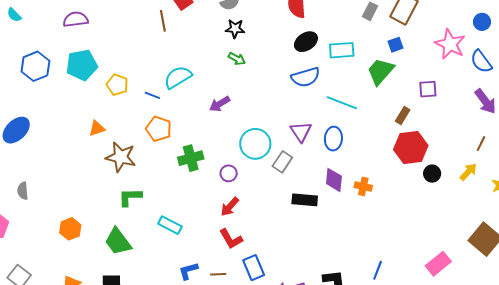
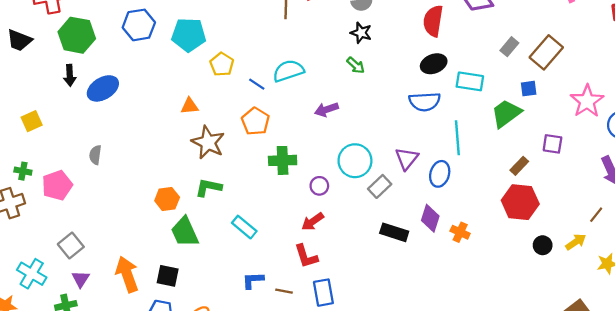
cyan line: (342, 103) -> (457, 138), turned 52
black circle: (432, 174) -> (543, 245), moved
orange hexagon: (70, 229) -> (167, 199), moved

